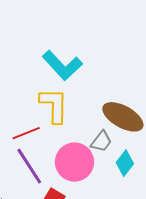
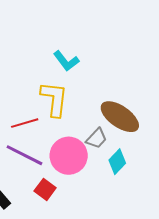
cyan L-shape: (62, 65) -> (66, 61), size x0.7
purple line: (29, 166) -> (24, 155), turned -36

